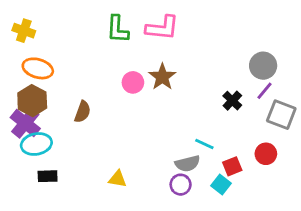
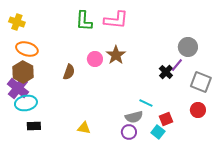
purple line: (264, 91) -> (177, 65), moved
brown semicircle: (83, 112) -> (69, 72), moved
red circle: (266, 154) -> (198, 110), moved

